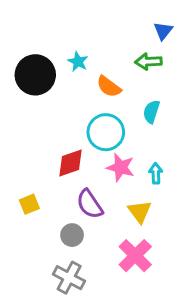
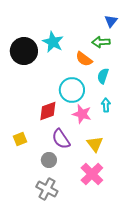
cyan star: (78, 62) -> (53, 42), size x1.5
orange semicircle: (109, 87) -> (84, 59), moved
cyan arrow: (156, 173) -> (106, 105), moved

